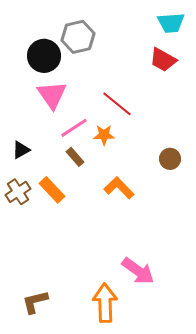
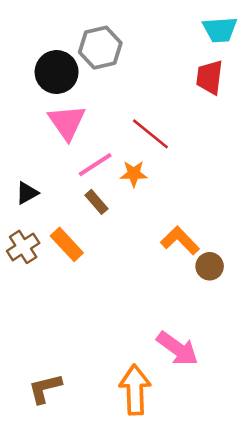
red trapezoid: (163, 60) -> (210, 77), turned 68
brown circle: (170, 159) -> (210, 266), moved
orange L-shape: (119, 188) -> (180, 241), moved

